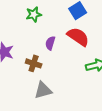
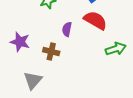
gray triangle: (43, 90) -> (33, 80), moved, turned -30

